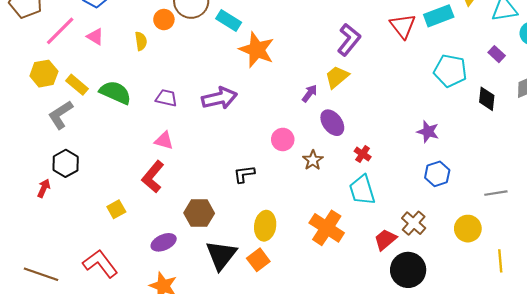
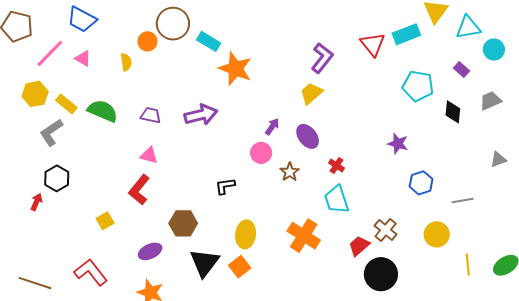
purple arrow: (310, 93) -> (272, 127), moved
blue hexagon: (437, 174) -> (421, 183), moved

